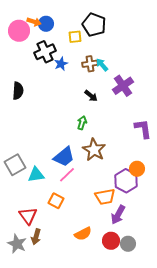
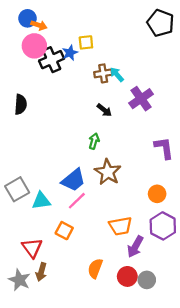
blue circle: (46, 24) -> (27, 18), moved
black pentagon: (94, 25) -> (161, 23), moved
pink circle: (19, 31) -> (34, 46), moved
blue star: (61, 64) -> (70, 53), moved
purple hexagon: (126, 181) -> (163, 226), moved
orange semicircle: (83, 234) -> (95, 268), turned 138

